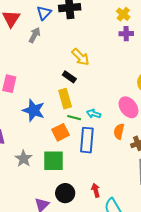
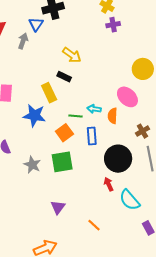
blue triangle: (44, 13) -> (36, 24), moved
yellow rectangle: (65, 99) -> (49, 93), moved
orange semicircle: (119, 131) -> (113, 116), moved
blue rectangle: (87, 140) -> (92, 136), size x0.7
black circle: (65, 193) -> (118, 159), moved, size x1.4

